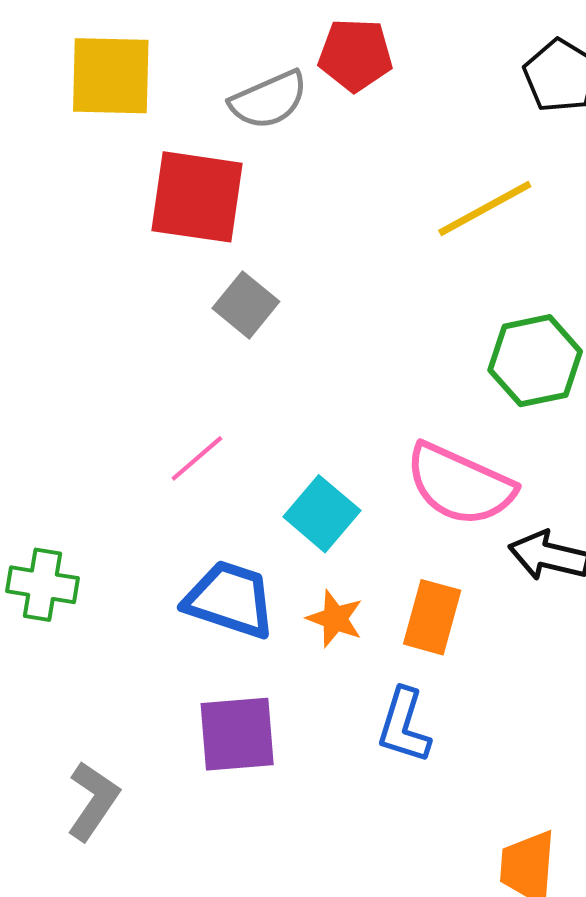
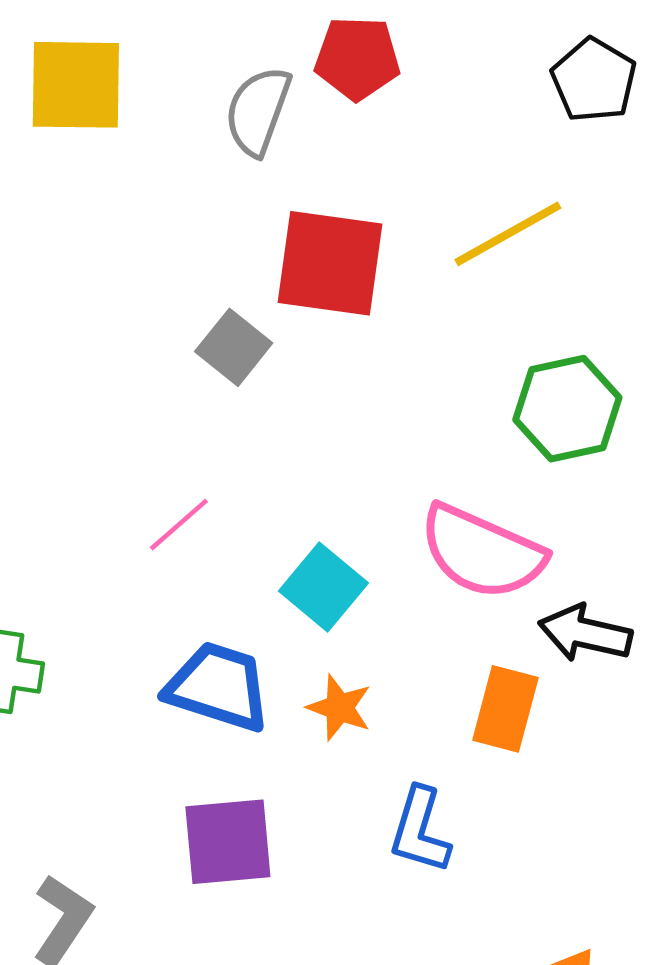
gray semicircle: (269, 100) -> (258, 111), turned 134
red square: (197, 197) -> (330, 263), moved
orange rectangle: (432, 617) -> (505, 709), moved

